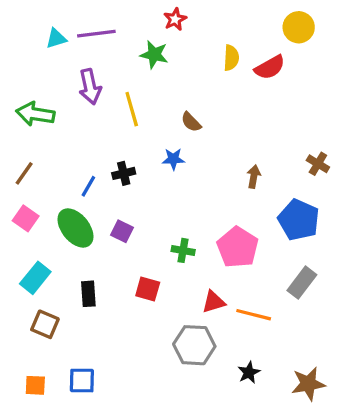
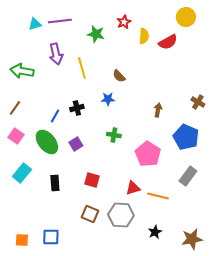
red star: (175, 19) -> (124, 22), moved
purple square: (122, 231) -> (76, 144), turned 32
green cross: (183, 250) -> (114, 135), moved
brown square: (45, 324) -> (90, 214), moved

